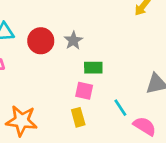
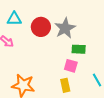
gray star: (73, 40) -> (65, 28), size x1.5

